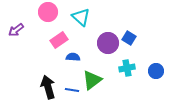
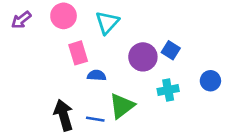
cyan triangle: (81, 17) -> (107, 22), turned 30
purple arrow: (16, 30) -> (21, 20), moved
pink rectangle: (59, 40) -> (78, 53), turned -72
blue circle: (156, 71) -> (210, 81), moved

